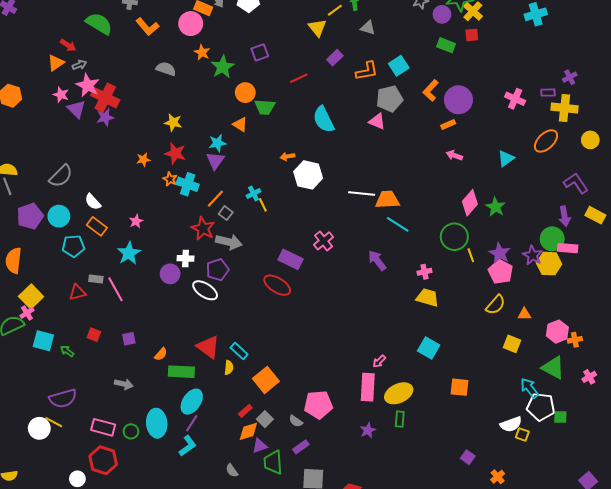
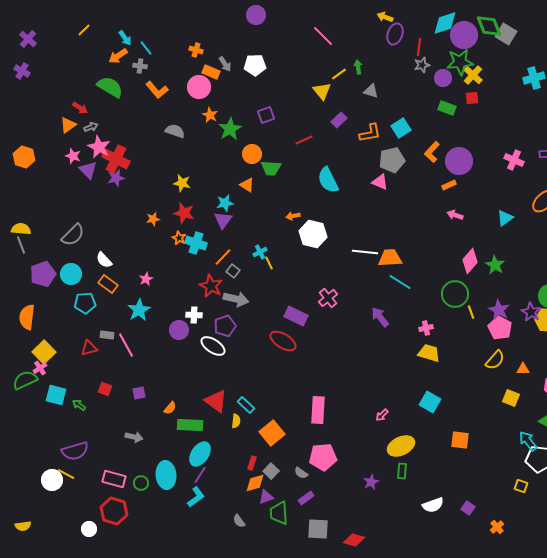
pink rectangle: (368, 387) -> (318, 410), moved
red rectangle: (245, 411) -> (252, 463), turned -32
white semicircle: (511, 424) -> (433, 505), moved

